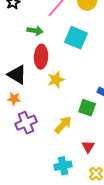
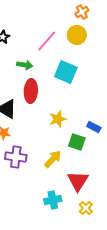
yellow star: (56, 80) -> (58, 119), moved
purple cross: (26, 123) -> (16, 157), turned 30
red triangle: (88, 147) -> (78, 181), size x1.6

